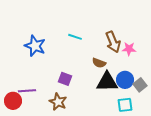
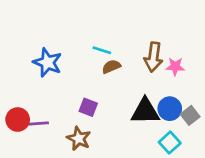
brown arrow: (113, 42) -> (153, 57), turned 30
brown semicircle: (99, 63) -> (111, 67), moved, turned 136
red circle: (13, 101) -> (18, 120), moved
cyan square: (125, 105) -> (170, 143), turned -35

